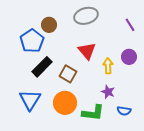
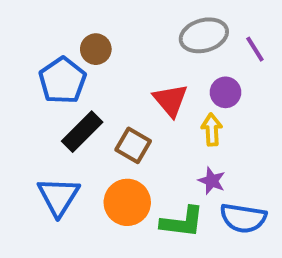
gray ellipse: (86, 16) -> (204, 35), moved
purple circle: (129, 57) -> (225, 92), moved
blue semicircle: (124, 111) -> (243, 218), size x1.6

